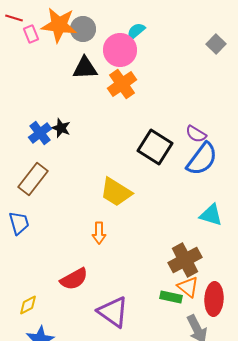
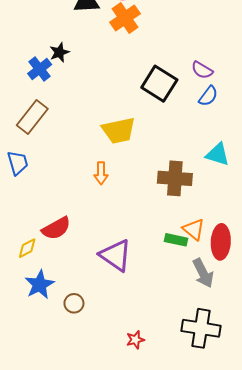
black star: (61, 128) -> (59, 52), moved, turned 30
blue semicircle: (202, 159) -> (208, 96), size x0.6
yellow trapezoid: (116, 192) -> (119, 130), turned -44
brown cross: (185, 260) -> (175, 178), moved, turned 32
red semicircle: (74, 279) -> (56, 228), moved

